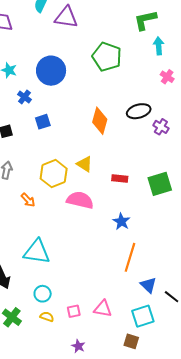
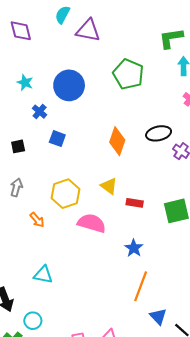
blue square: (43, 122) -> (57, 139), turned 35
yellow triangle: (84, 164) -> (109, 186), moved
cyan triangle: (37, 252) -> (43, 275), size x0.7
cyan circle: (43, 294) -> (33, 321), moved

